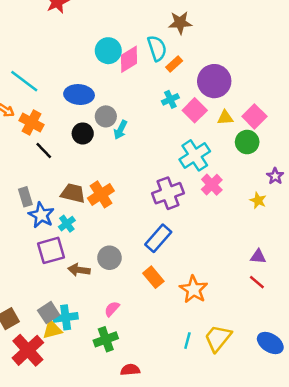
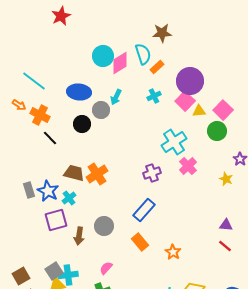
pink square: (195, 110) -> (185, 101), moved
cyan arrow: (120, 130) -> (116, 97), moved
purple cross: (168, 193) -> (152, 173), size x0.7
gray rectangle: (25, 197) -> (29, 190), moved
brown arrow: (79, 270) -> (79, 236), turned -90
orange star: (194, 289) -> (173, 252), size x0.7

